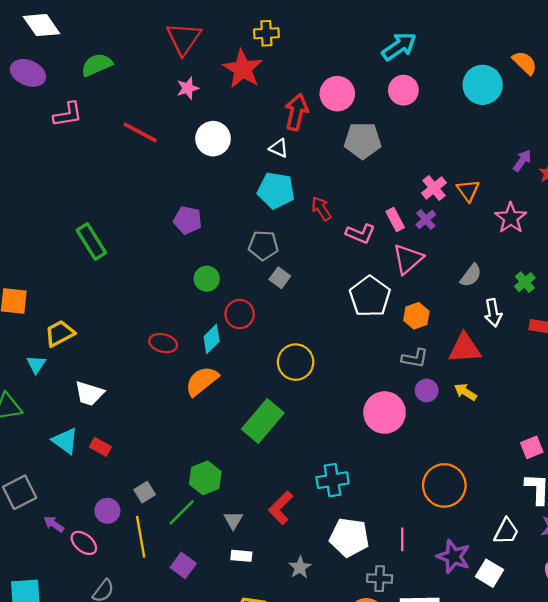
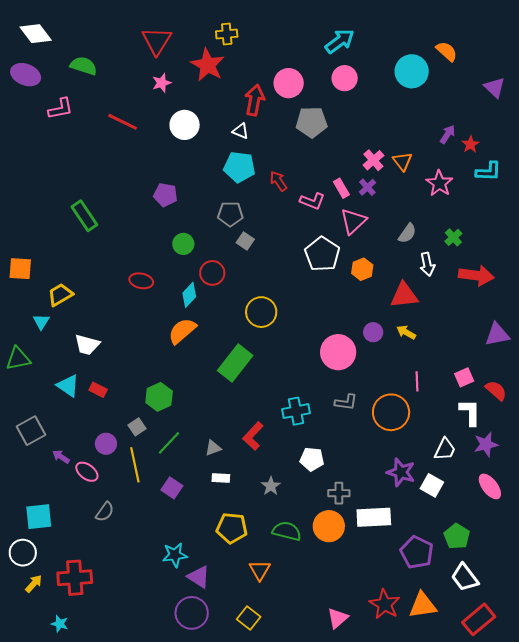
green semicircle: (97, 65) -> (84, 66), turned 44
red ellipse: (163, 343) -> (141, 281), moved
gray L-shape: (415, 358) -> (346, 402), moved
green hexagon: (205, 478) -> (159, 397), moved
gray triangle: (233, 520) -> (213, 448), turned 42
white pentagon: (349, 537) -> (312, 459), size x0.7
pink line: (402, 539) -> (417, 381), moved

